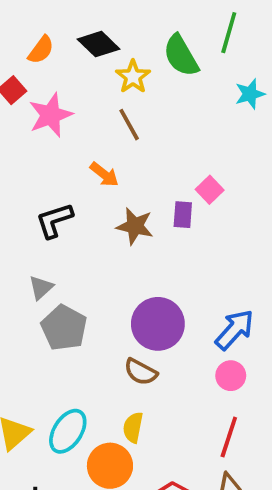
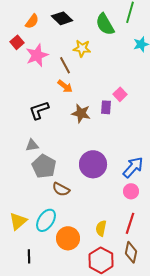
yellow star: (133, 77) -> (82, 48), moved, turned -30
brown line: (129, 125) -> (65, 65), moved
gray triangle: (41, 287) -> (32, 145), turned 32
brown semicircle: (141, 372) -> (61, 189), moved
yellow semicircle: (133, 427) -> (101, 228), moved

